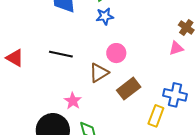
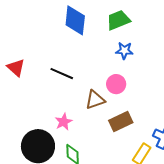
blue star: (105, 16) -> (124, 51), moved

